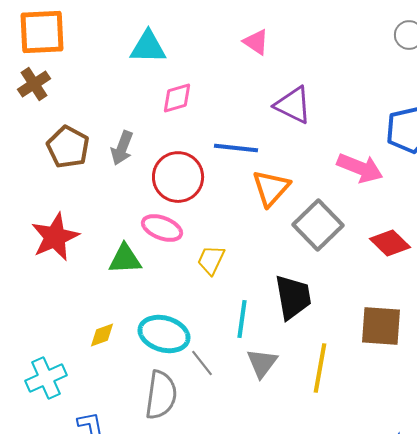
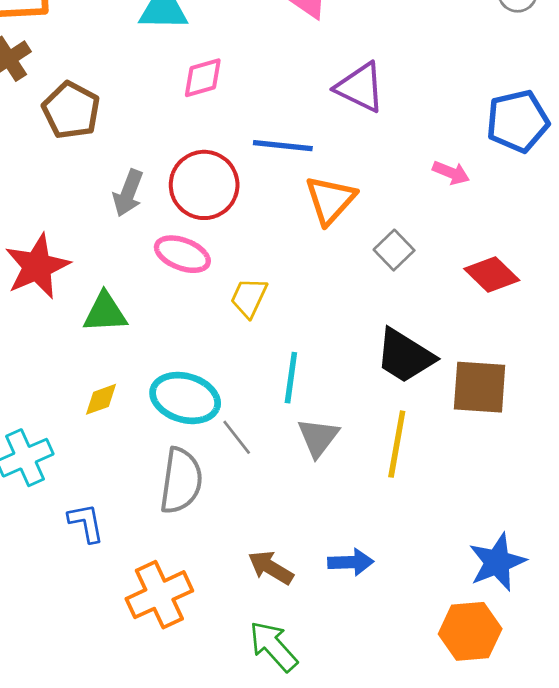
brown pentagon: (68, 147) -> (71, 110), moved
gray arrow: (122, 148) -> (128, 193), moved
pink arrow: (360, 168) -> (451, 173), size x0.6
gray square: (318, 225) -> (394, 250), size x0.6
green triangle: (125, 259) -> (105, 312), moved
black trapezoid: (293, 297) -> (405, 356), moved, turned 132

